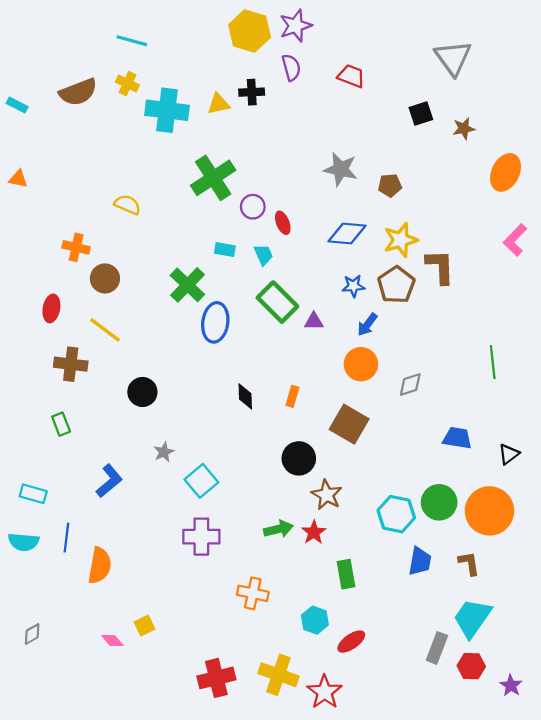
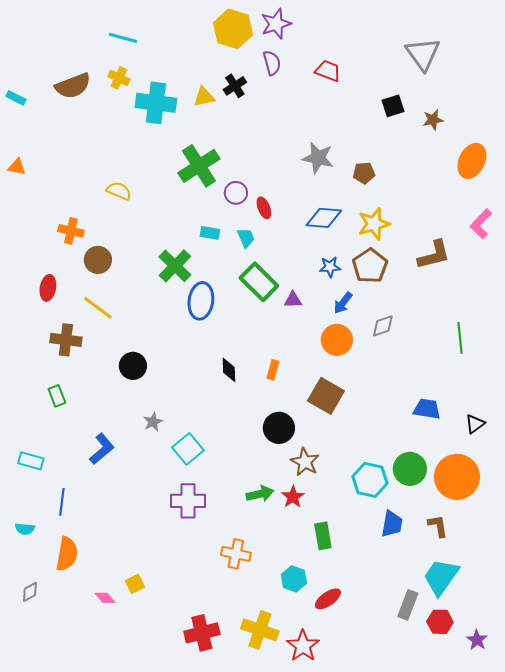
black cross: (252, 92) -> (235, 86), turned -30
brown L-shape: (440, 267) -> (434, 255), moved, turned 78
gray diamond: (410, 384) -> (383, 326), moved
cyan semicircle: (24, 542) -> (25, 529), moved, size x0.7
orange semicircle: (100, 565) -> (67, 554), moved

